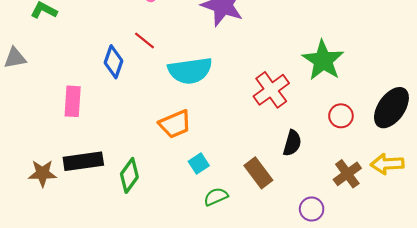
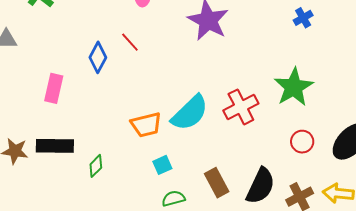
cyan semicircle: (190, 71) -> (190, 113), moved, turned -45
black semicircle: (292, 143) -> (261, 186), moved, size x1.5
green diamond: (129, 175) -> (96, 166), size x0.7

